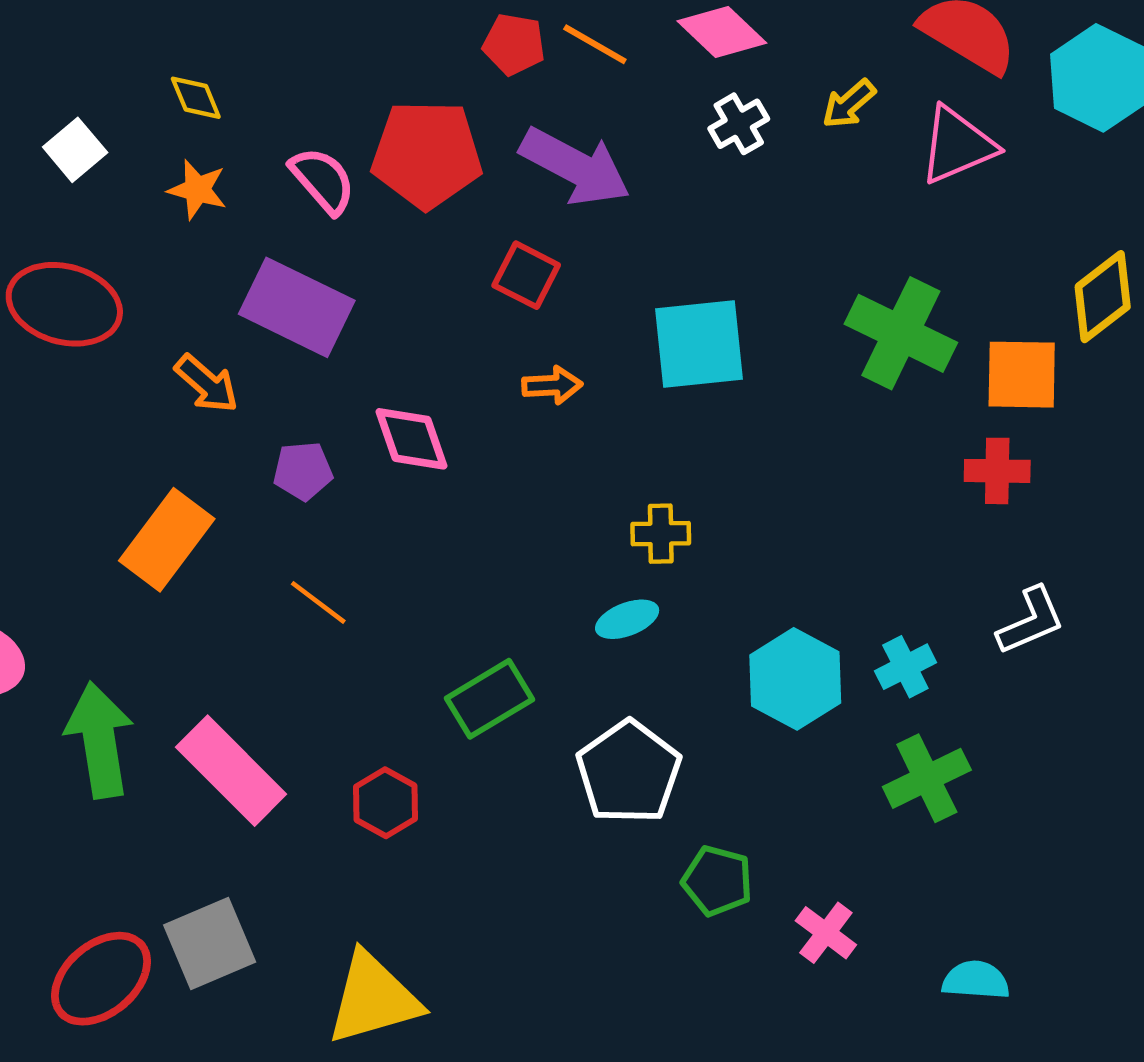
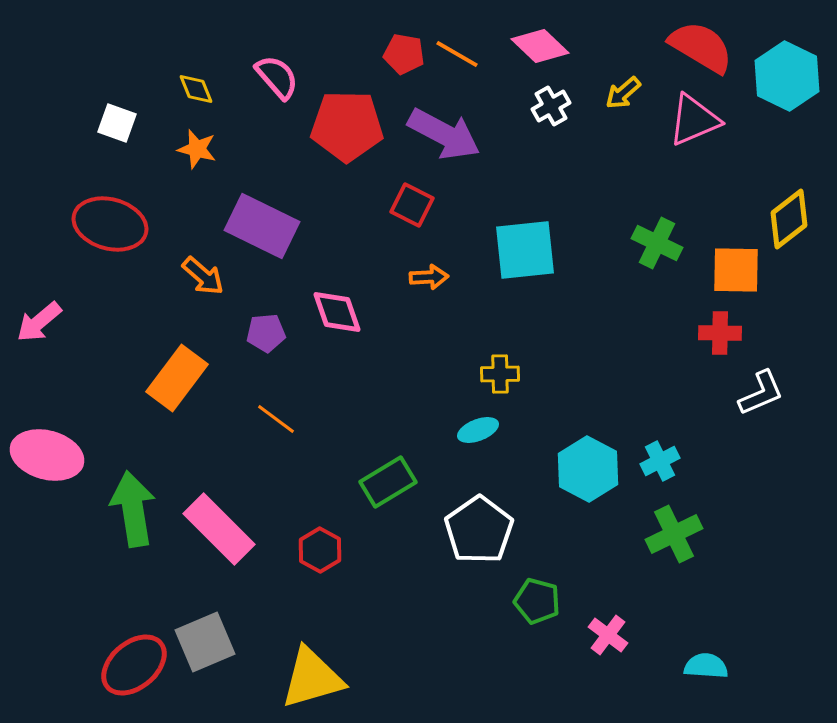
white square: (75, 150) -> (117, 123), turned -30
pink semicircle: (323, 180) -> (277, 77), moved
green cross: (901, 333) -> (657, 243), size x0.7
white L-shape: (1031, 621) -> (761, 393), moved

